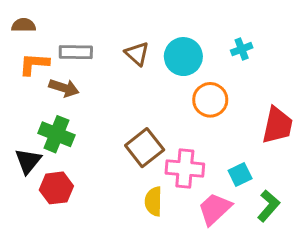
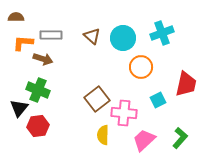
cyan cross: (242, 49) -> (162, 33), size x1.6
cyan square: (240, 175) -> (158, 100), moved

